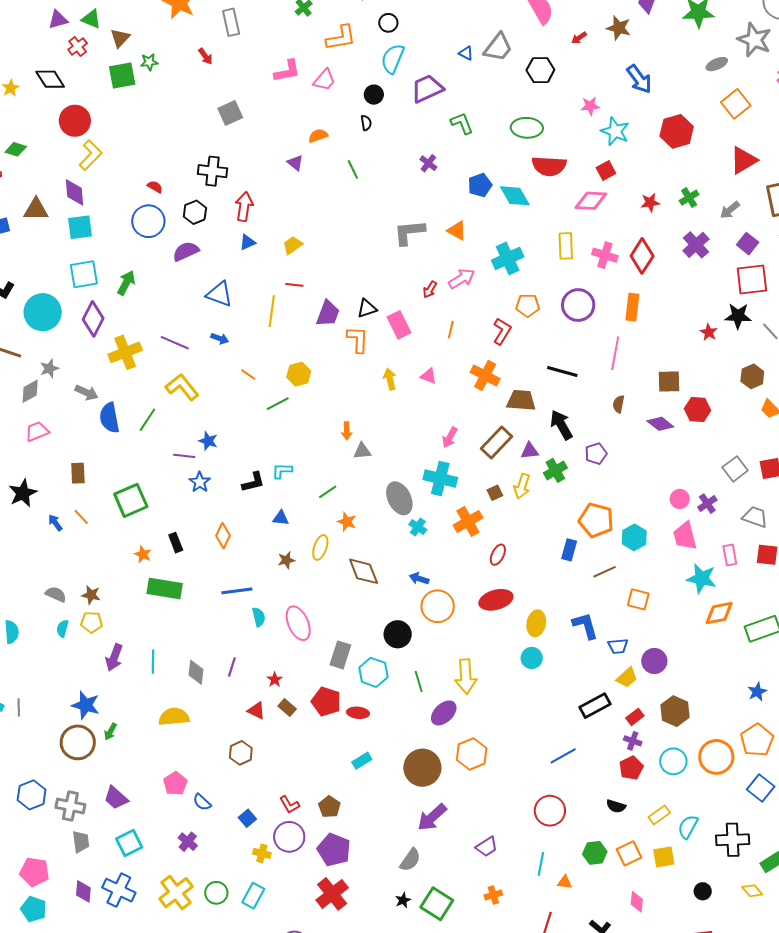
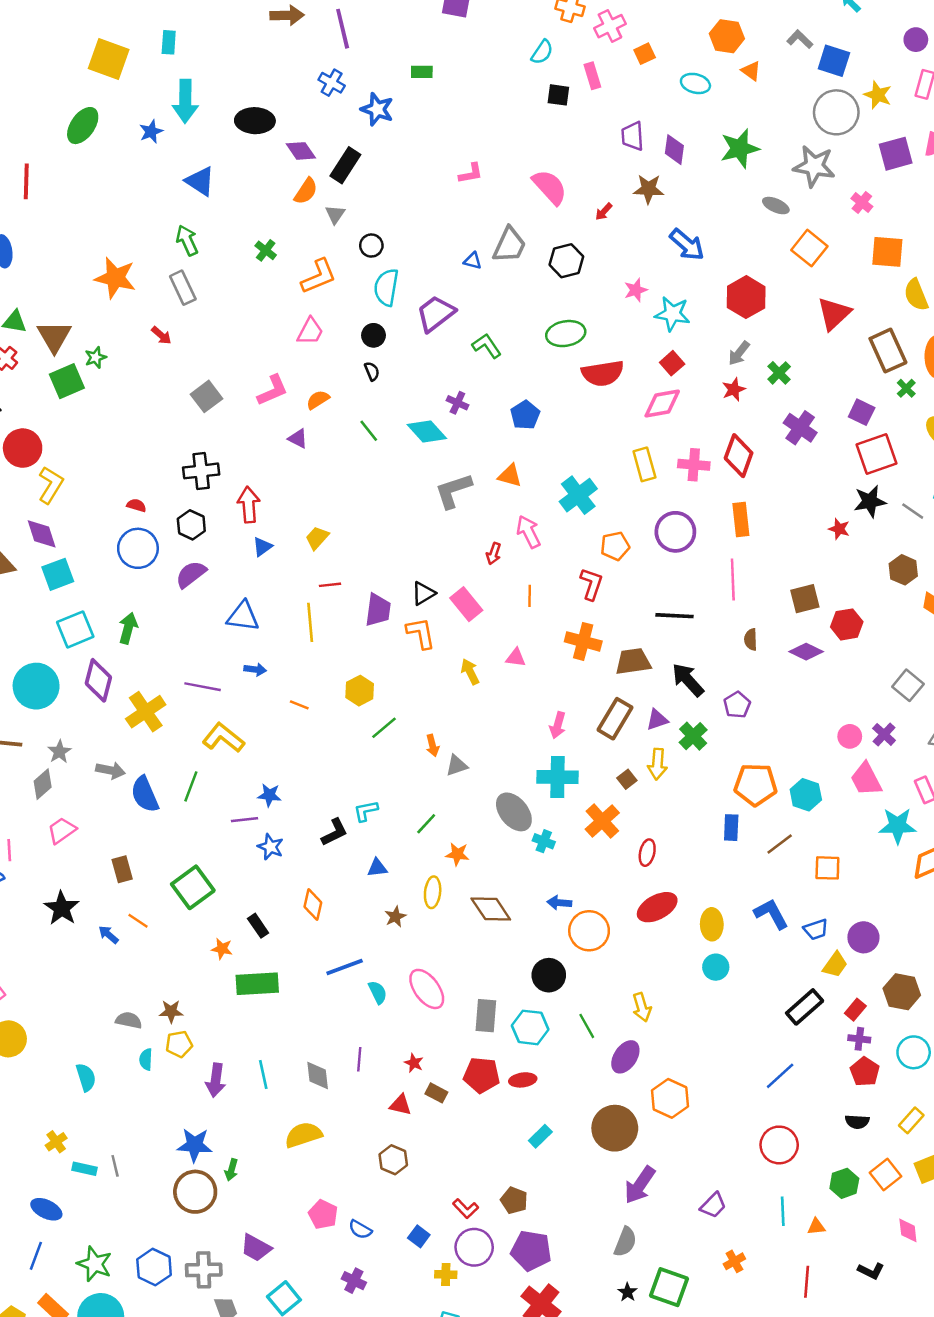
brown triangle: (120, 38) -> (54, 337), size x1.4
gray ellipse: (717, 64) -> (776, 206), turned 60
pink L-shape: (287, 71) -> (273, 390), moved
cyan diamond: (515, 196) -> (427, 432), moved
gray arrow: (730, 210) -> (739, 353), moved
pink arrow: (462, 279) -> (529, 532), turned -72
green line: (278, 404) -> (384, 728), moved
yellow arrow: (466, 677) -> (642, 1007), size x0.7

